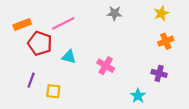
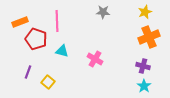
pink line: (63, 23) -> (57, 21), turned -65
orange cross: (166, 41) -> (149, 37), size x1.5
yellow square: (53, 91) -> (48, 82), turned 32
cyan star: (138, 96) -> (144, 86), moved

